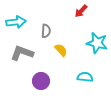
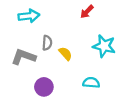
cyan arrow: (16, 22) -> (29, 16), moved
gray semicircle: (46, 31) -> (47, 43), moved

